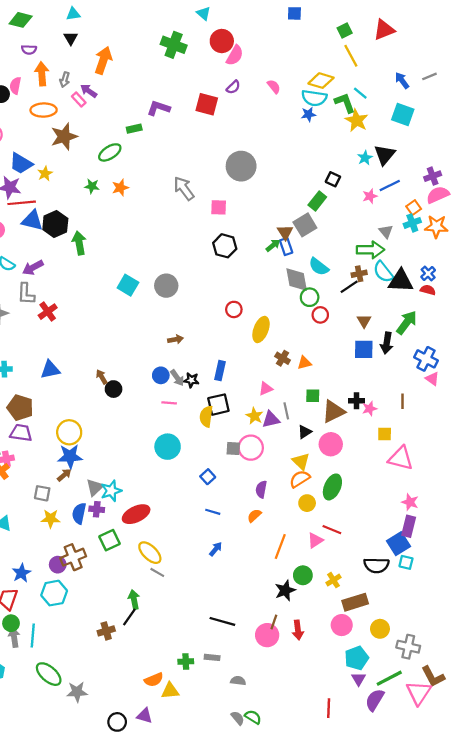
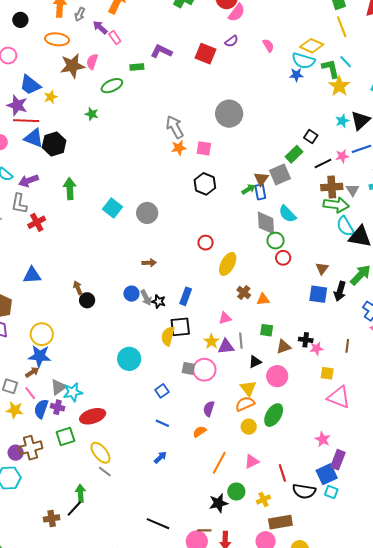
pink semicircle: (15, 86) -> (92, 62), moved
pink rectangle: (79, 99) -> (115, 38), moved
orange star: (120, 188) -> (179, 148), moved
green arrow: (79, 243) -> (70, 189), moved
brown cross: (359, 274) -> (332, 187), moved, size x1.5
black line: (349, 287) -> (323, 164), moved
pink line: (169, 403) -> (30, 393), moved, turned 40
brown triangle: (333, 411) -> (283, 347), size x0.7
pink star: (410, 502) -> (323, 439), moved
red line: (332, 530) -> (282, 473), moved, turned 42
brown line: (274, 622) -> (204, 530), turned 64

